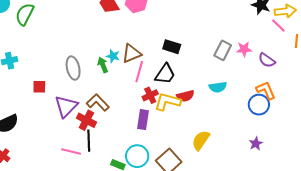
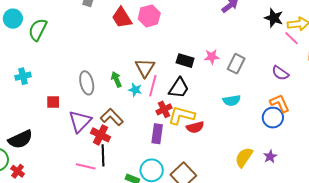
pink star: (244, 49) -> (212, 57), moved
brown triangle: (131, 54) -> (145, 68), turned -35
cyan star: (113, 56) -> (135, 90), moved
red semicircle: (185, 96) -> (195, 127), moved
yellow semicircle: (201, 140) -> (244, 157), moved

